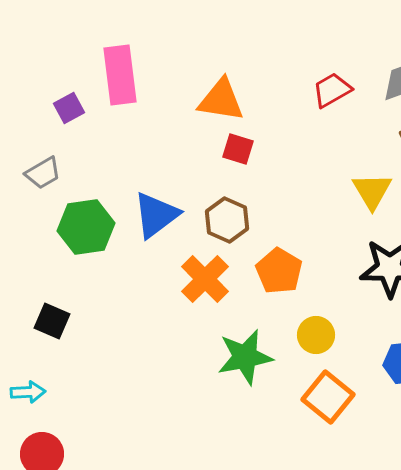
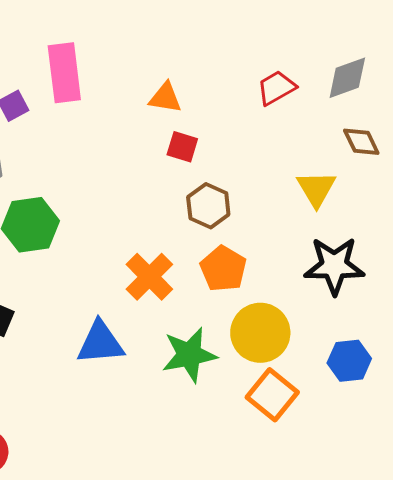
orange triangle: (221, 100) -> (165, 98), size x0.7
blue triangle: (156, 215) -> (100, 343), moved, turned 32
brown hexagon: (227, 220) -> (208, 206), moved
yellow circle: (316, 335) -> (260, 333), size x1.6

